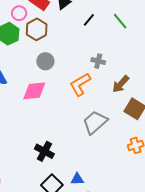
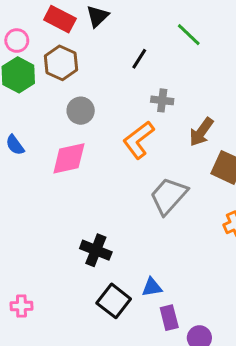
pink circle: (19, 13) -> (17, 41), moved
black line: (89, 20) -> (139, 59), moved

